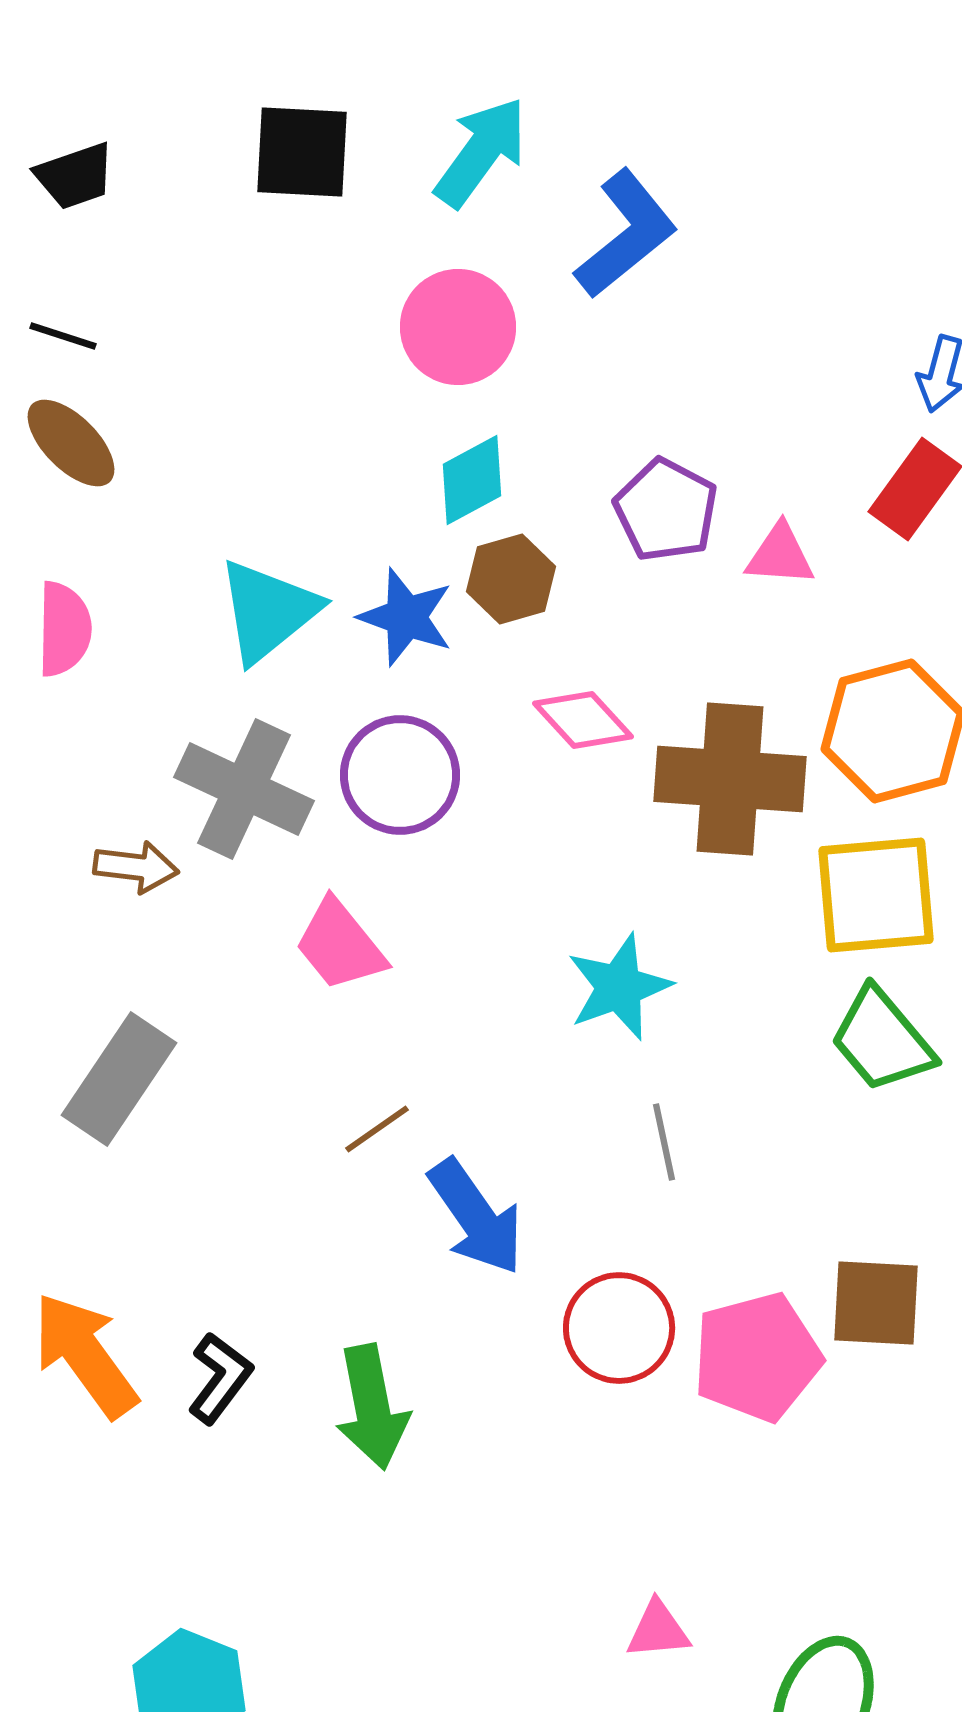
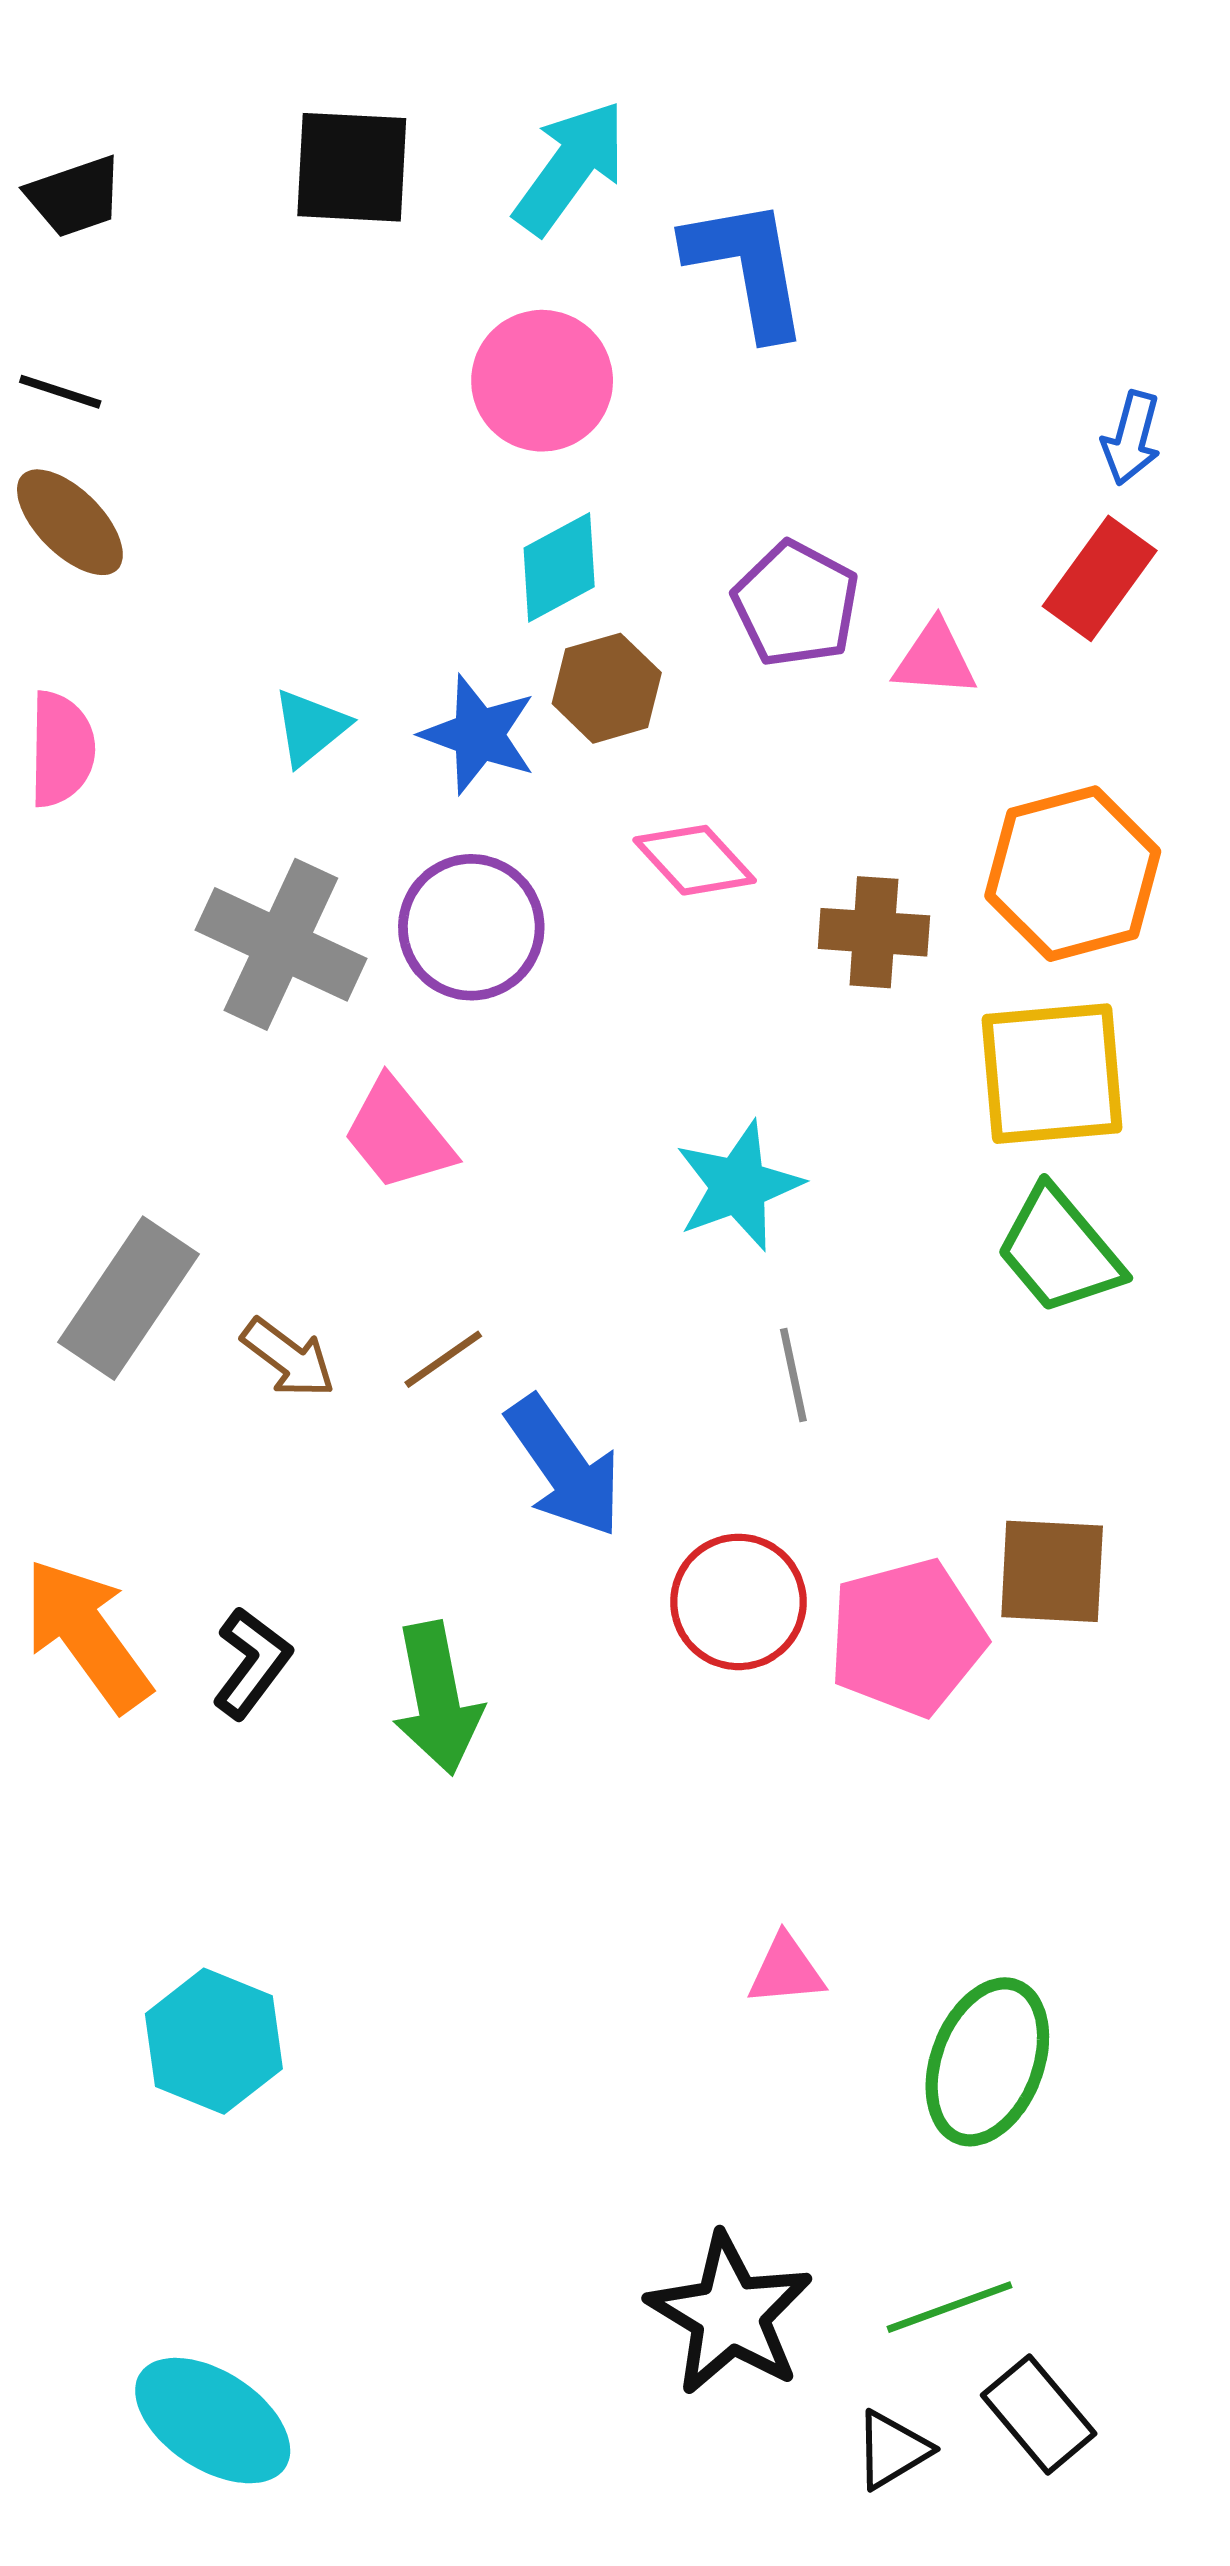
blue L-shape: (626, 234) -> (747, 267), turned -61
cyan triangle: (268, 611) -> (310, 727), size x0.6
brown cross: (730, 779) -> (874, 932), size x0.6
brown arrow: (136, 867) -> (288, 1358), moved, turned 30

